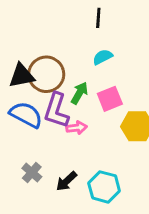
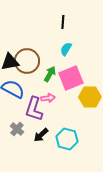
cyan semicircle: (103, 57) -> (66, 49), turned -32
pink square: (110, 99) -> (71, 78), size x1.4
purple L-shape: (56, 110) -> (34, 109), moved

